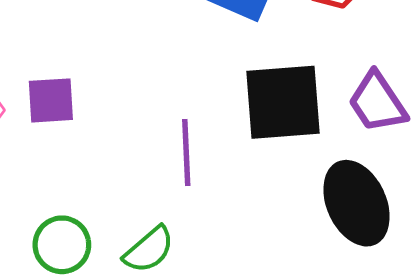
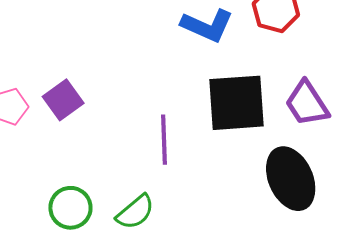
purple square: (51, 100) -> (63, 100), turned -33

